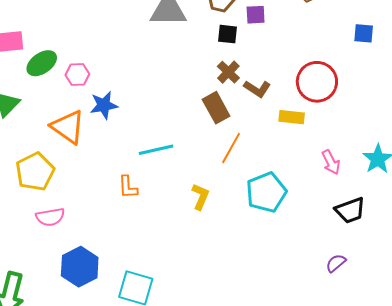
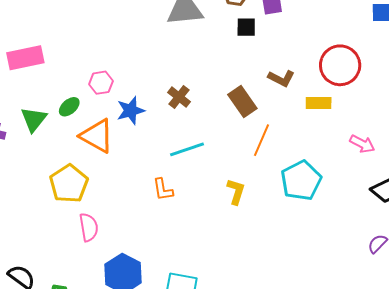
green ellipse: (42, 63) -> (69, 107), moved, size x0.7
brown cross: (228, 72) -> (179, 97), moved
pink arrow: (331, 162) -> (362, 144), turned -30
pink semicircle: (50, 217) -> (89, 227), turned -84

